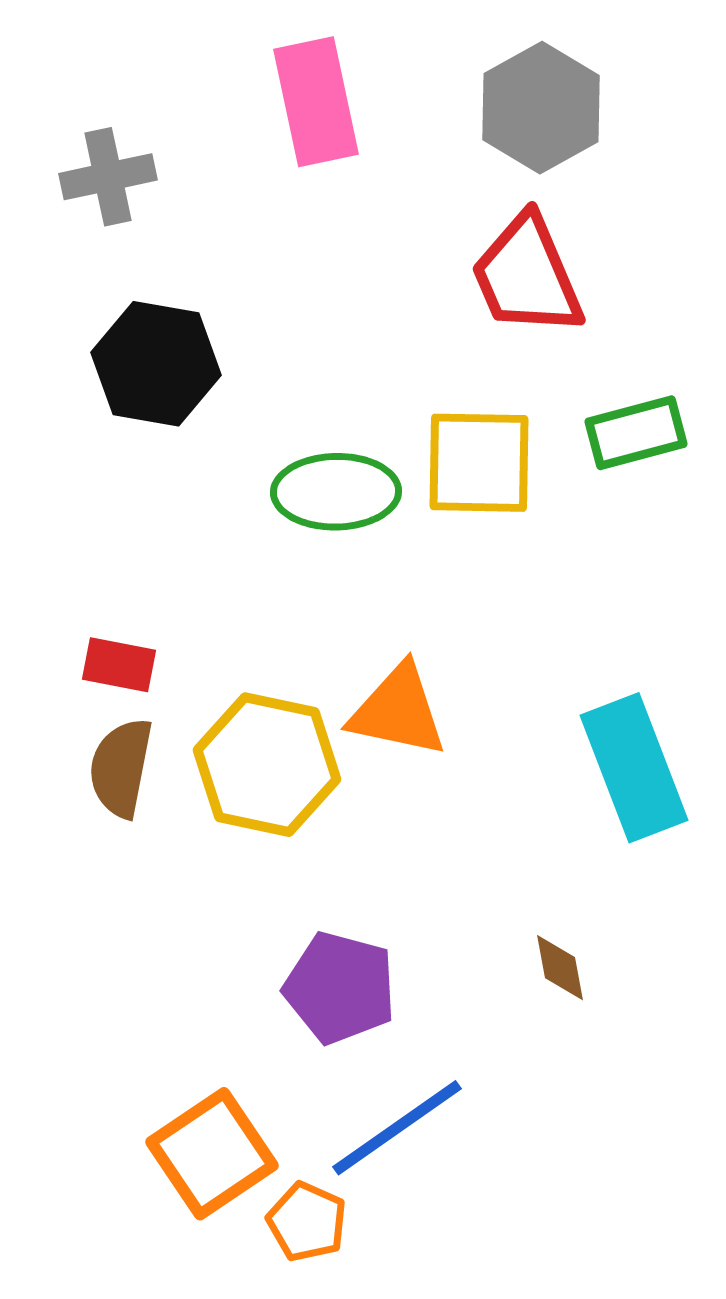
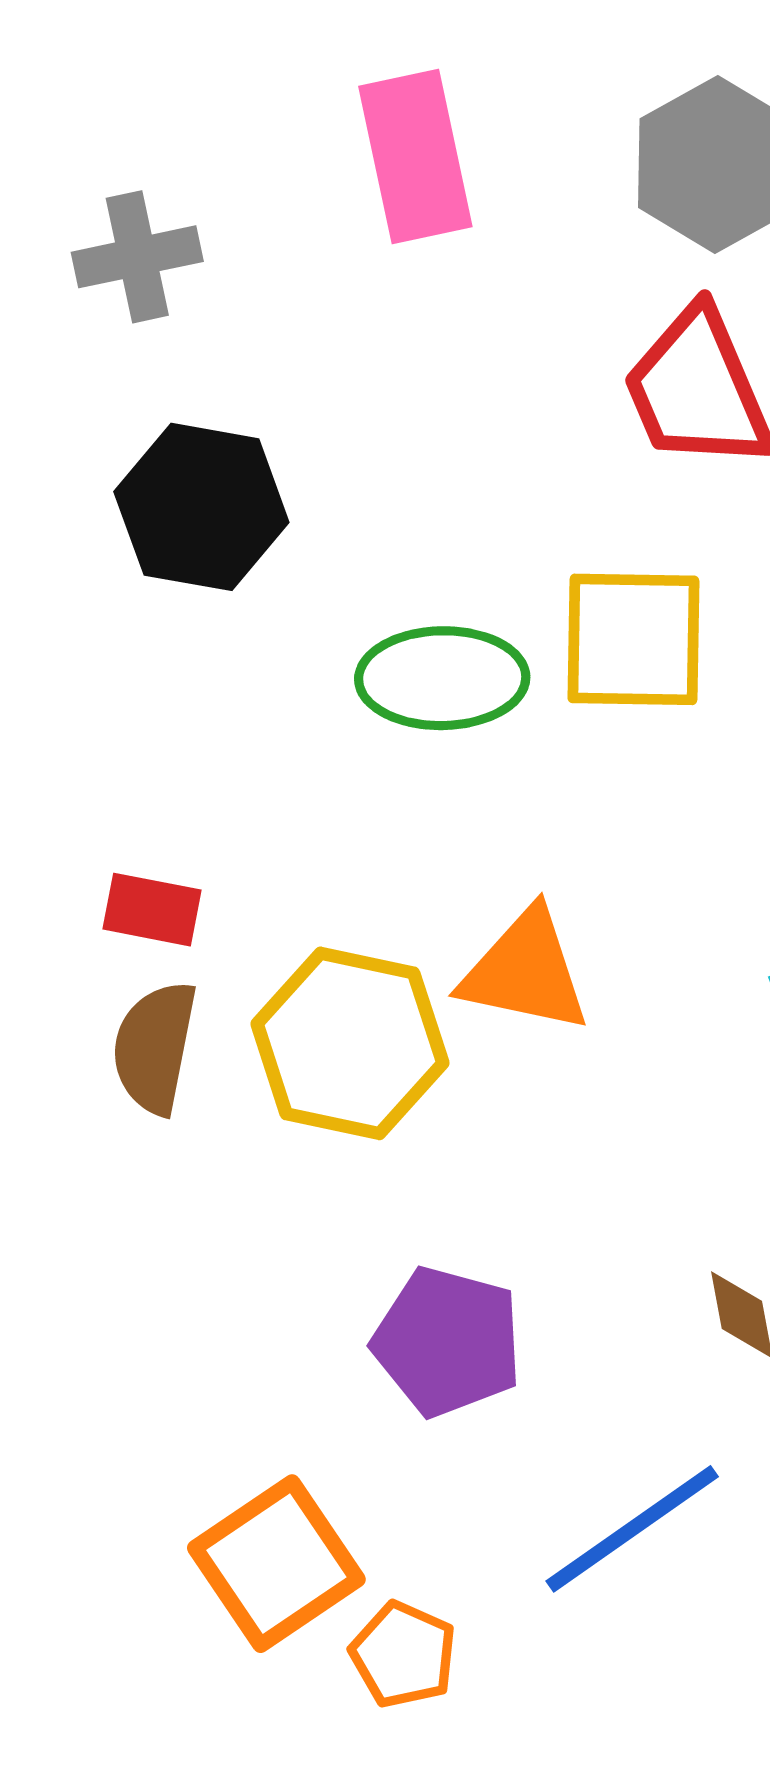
blue line: (397, 1128) -> (632, 1529), moved

